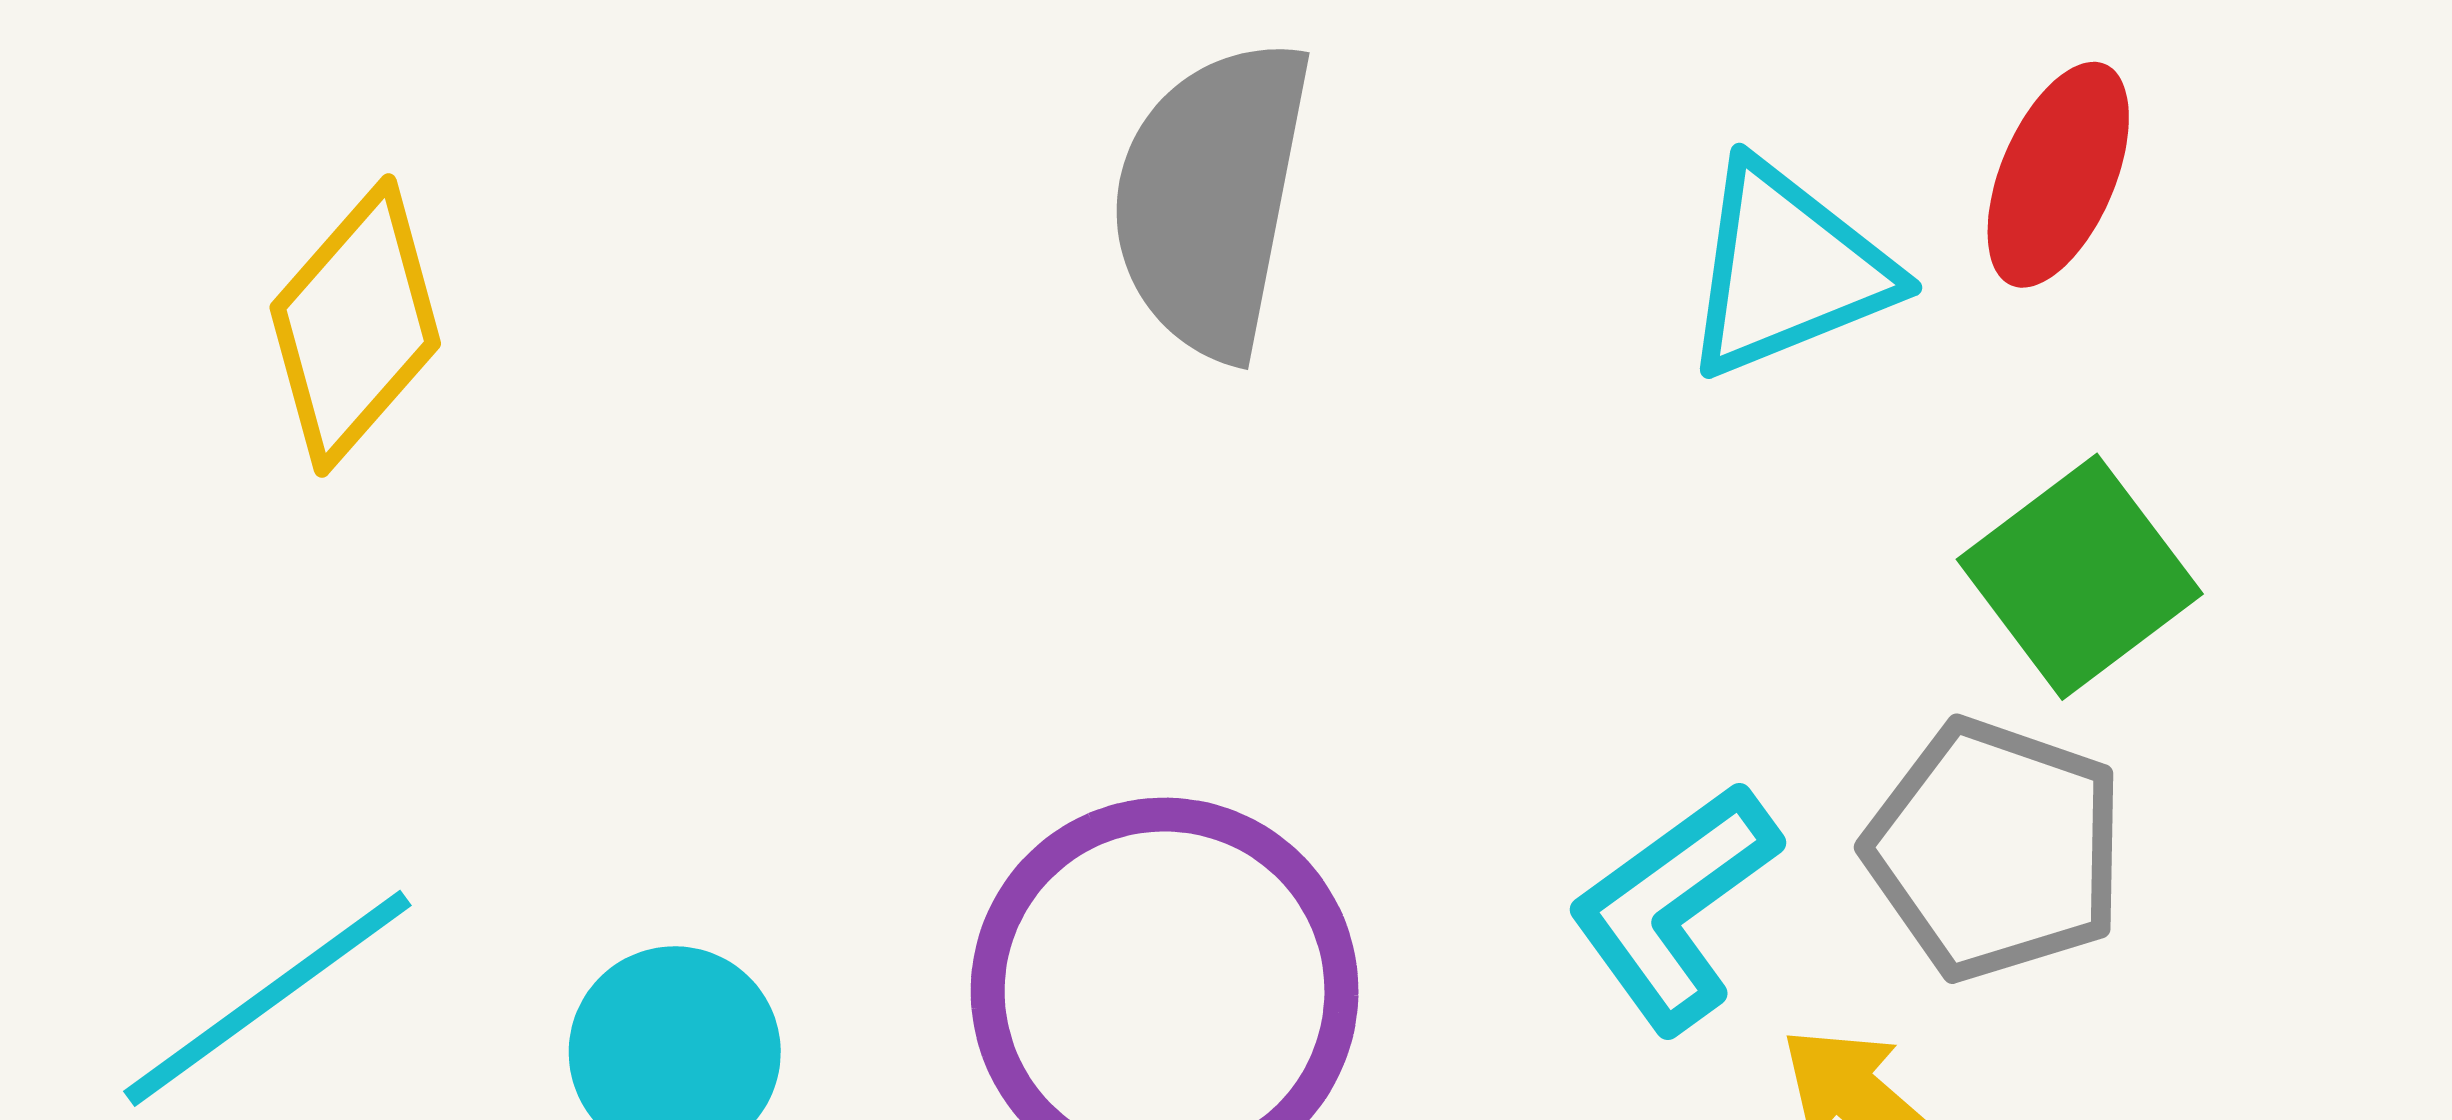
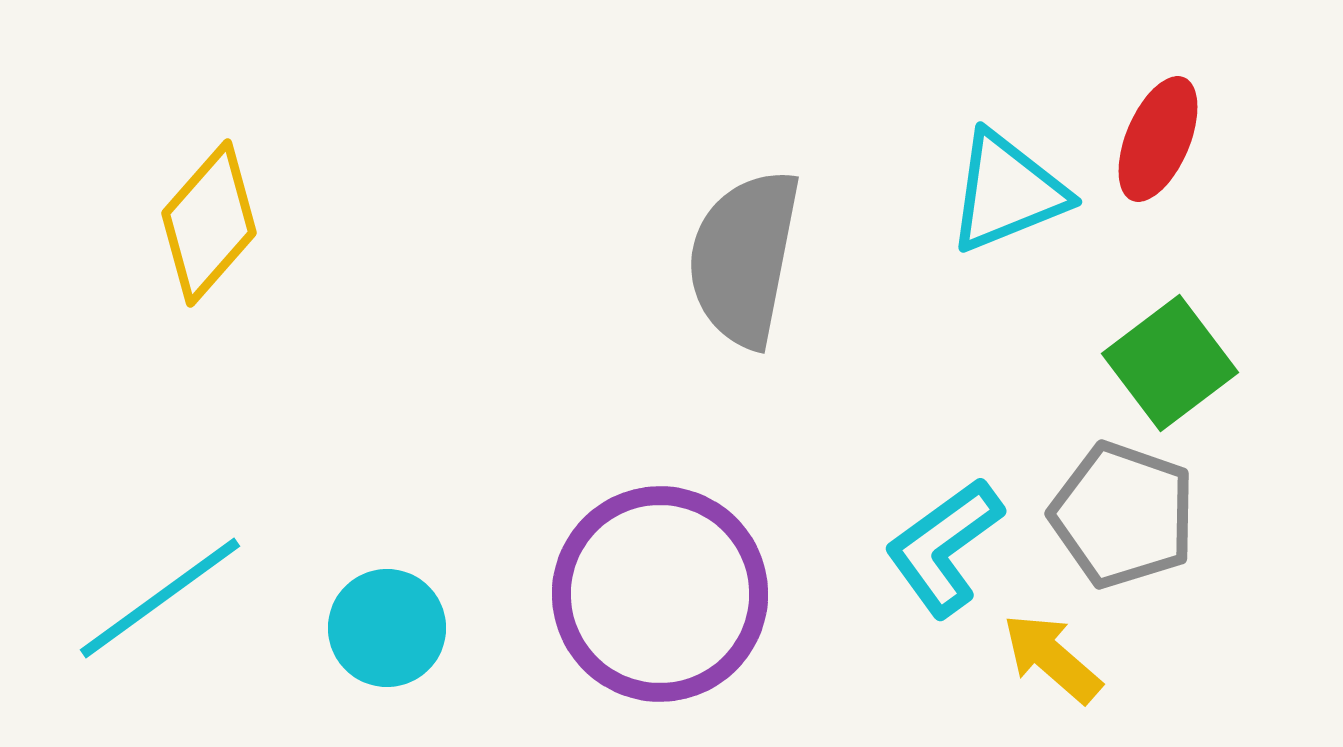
gray semicircle: (1211, 198) -> (744, 258), moved

